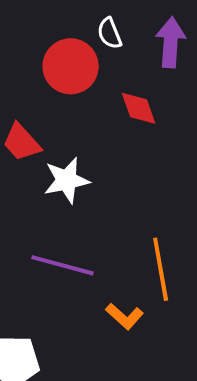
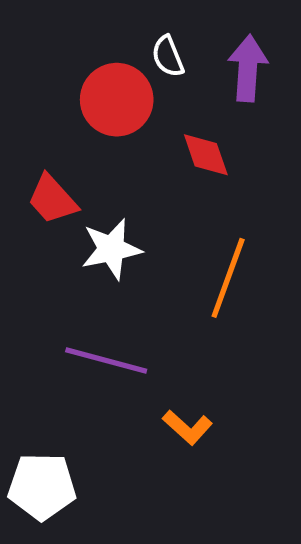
orange line: (161, 269) -> (228, 278), moved, turned 30

